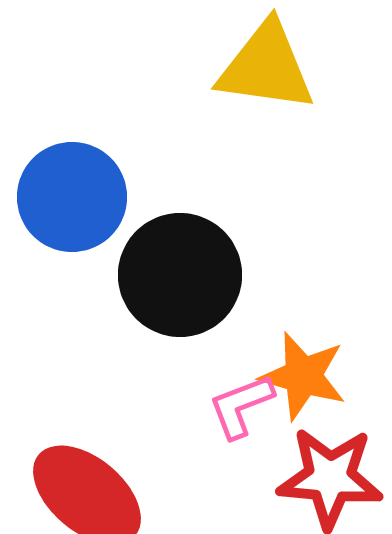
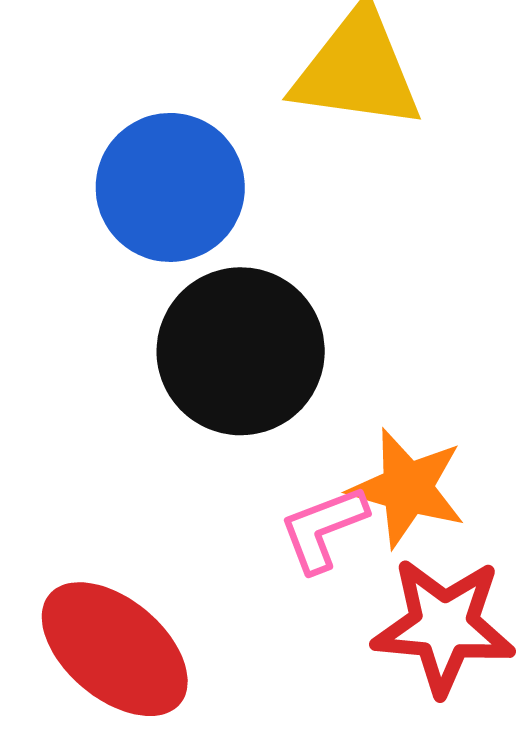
blue circle: (72, 197) -> (170, 187), moved

